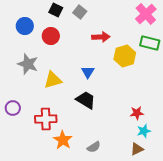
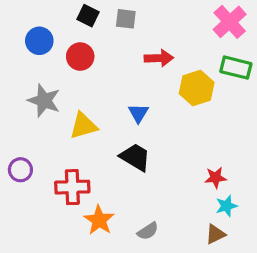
gray square: (80, 12) -> (126, 19), turned -32

